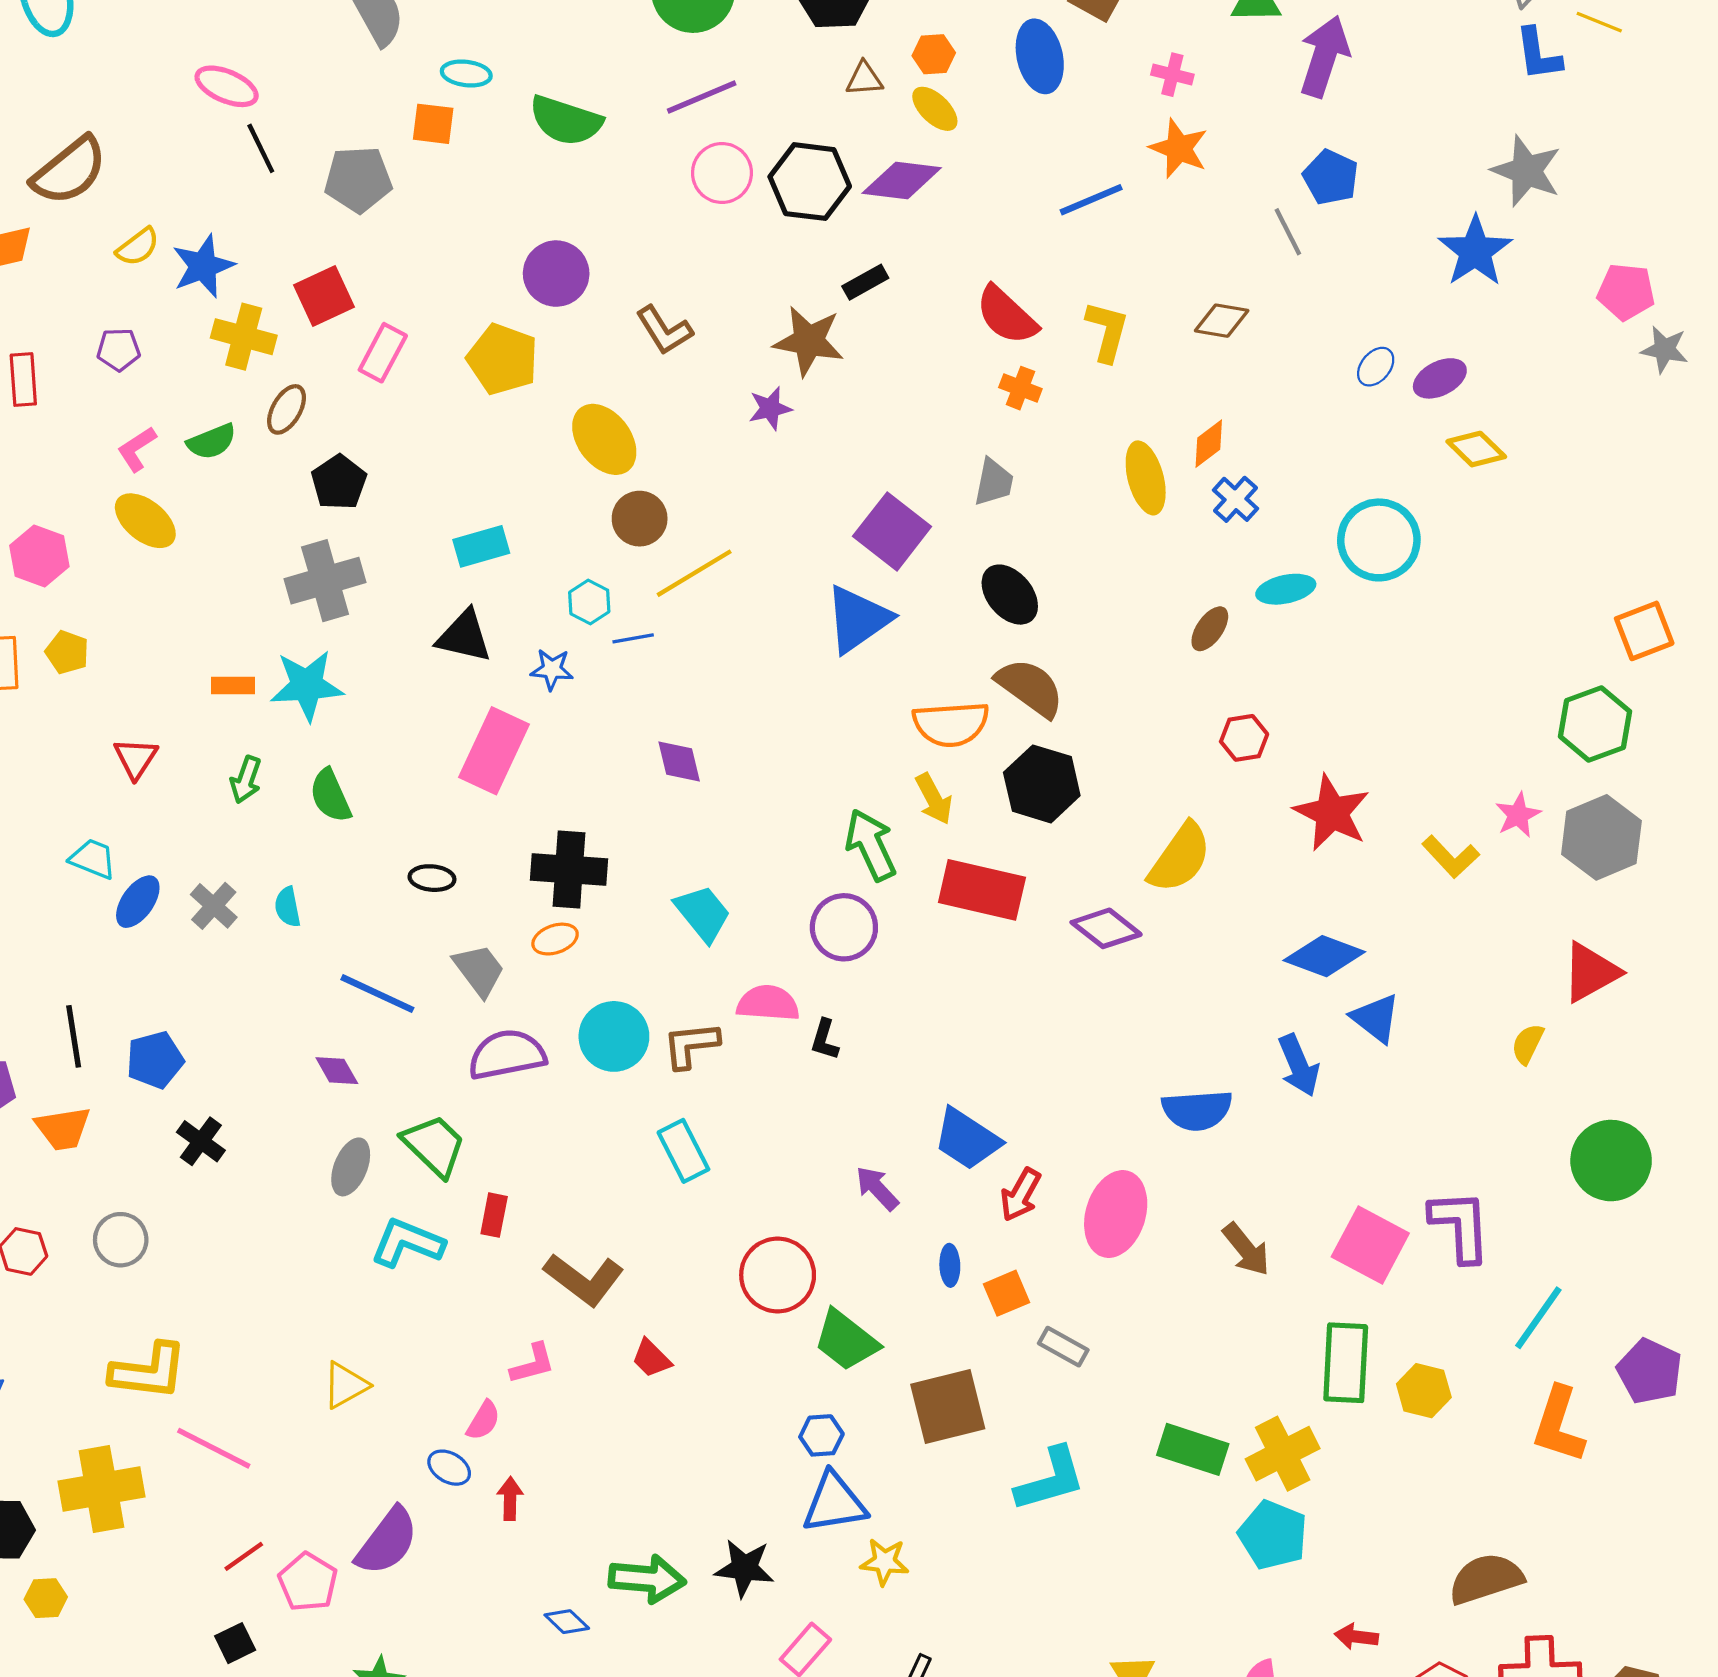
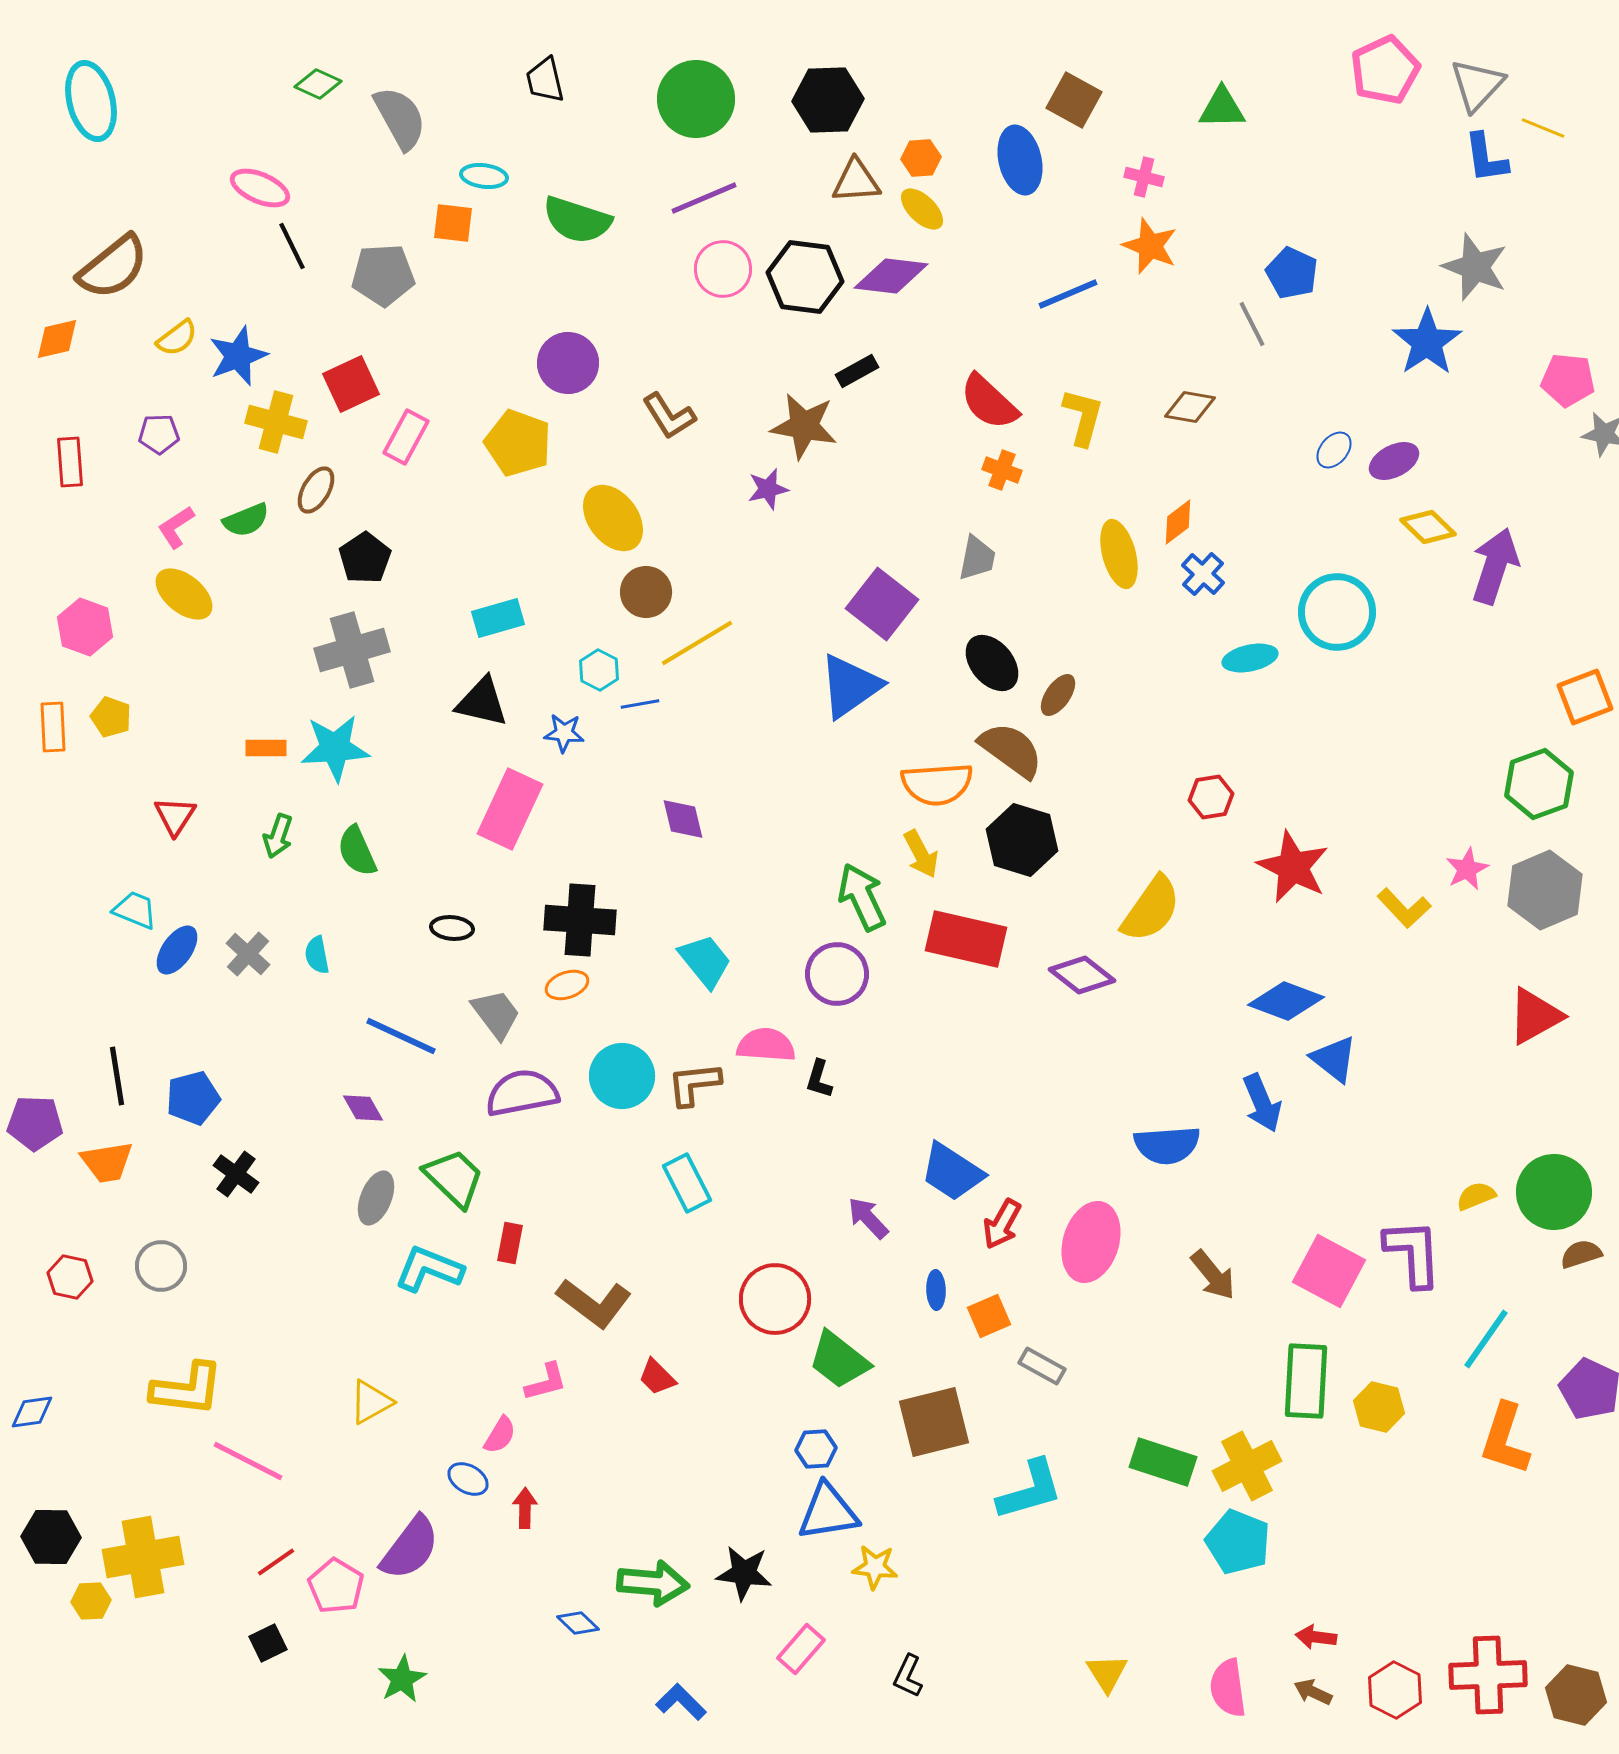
purple arrow: (1324, 56) -> (1495, 566), moved
brown triangle: (864, 79) -> (856, 181), size x1.4
brown ellipse: (1210, 629) -> (1058, 695), moved
yellow semicircle: (1528, 1044) -> (1476, 1196), moved, turned 42
yellow cross: (101, 1489) -> (143, 1557), moved
brown semicircle: (1486, 1579) -> (1581, 1254), moved, size x0.6

